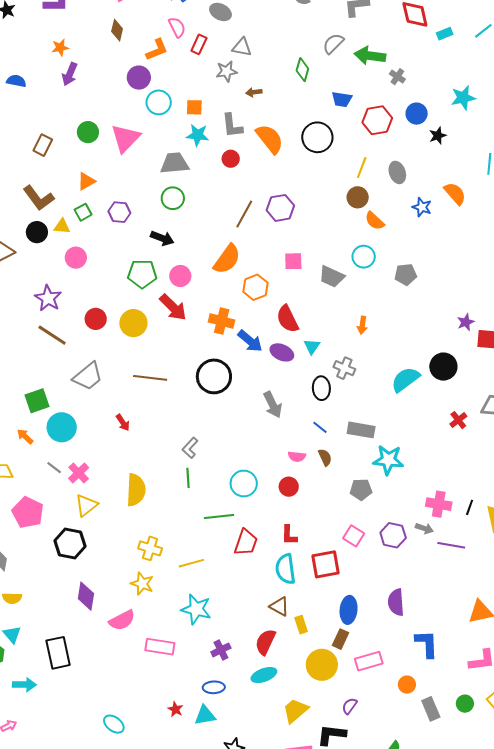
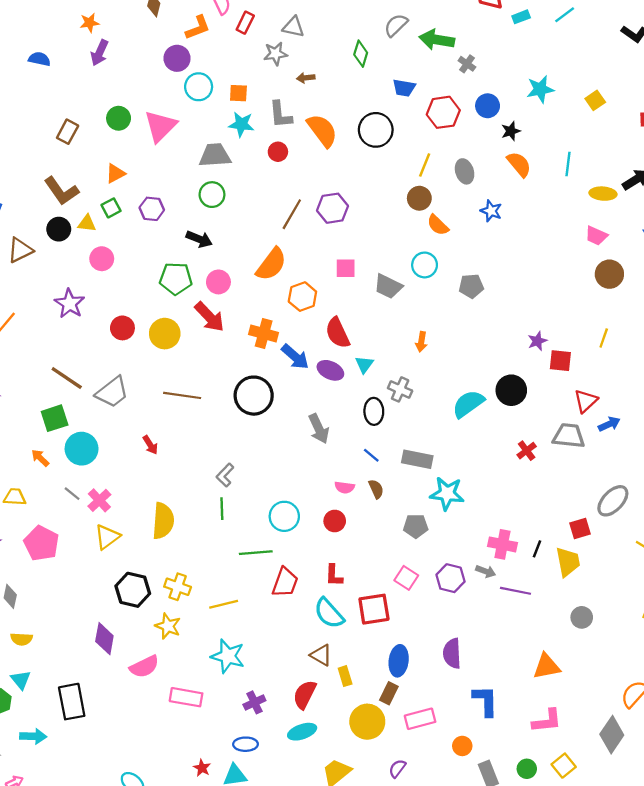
orange semicircle: (455, 193) -> (519, 164), moved
brown line: (52, 335) -> (67, 378), moved
black hexagon: (70, 543) -> (133, 590), moved
cyan semicircle: (286, 569) -> (329, 613), turned -36

